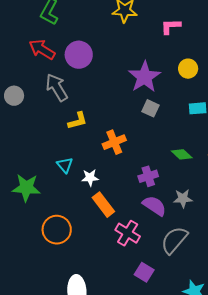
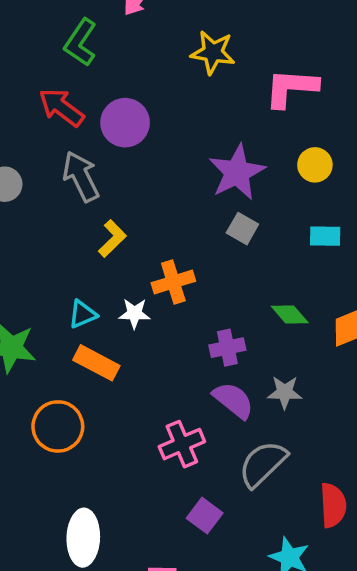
pink L-shape: (171, 26) -> (291, 88), size x1.5
yellow L-shape: (78, 121) -> (112, 239), turned -35
cyan triangle: (65, 165) -> (83, 314), turned 42
white star: (90, 178) -> (134, 313), moved
orange rectangle: (103, 205) -> (96, 363), moved, turned -30
pink cross: (128, 233) -> (182, 444), turned 30

